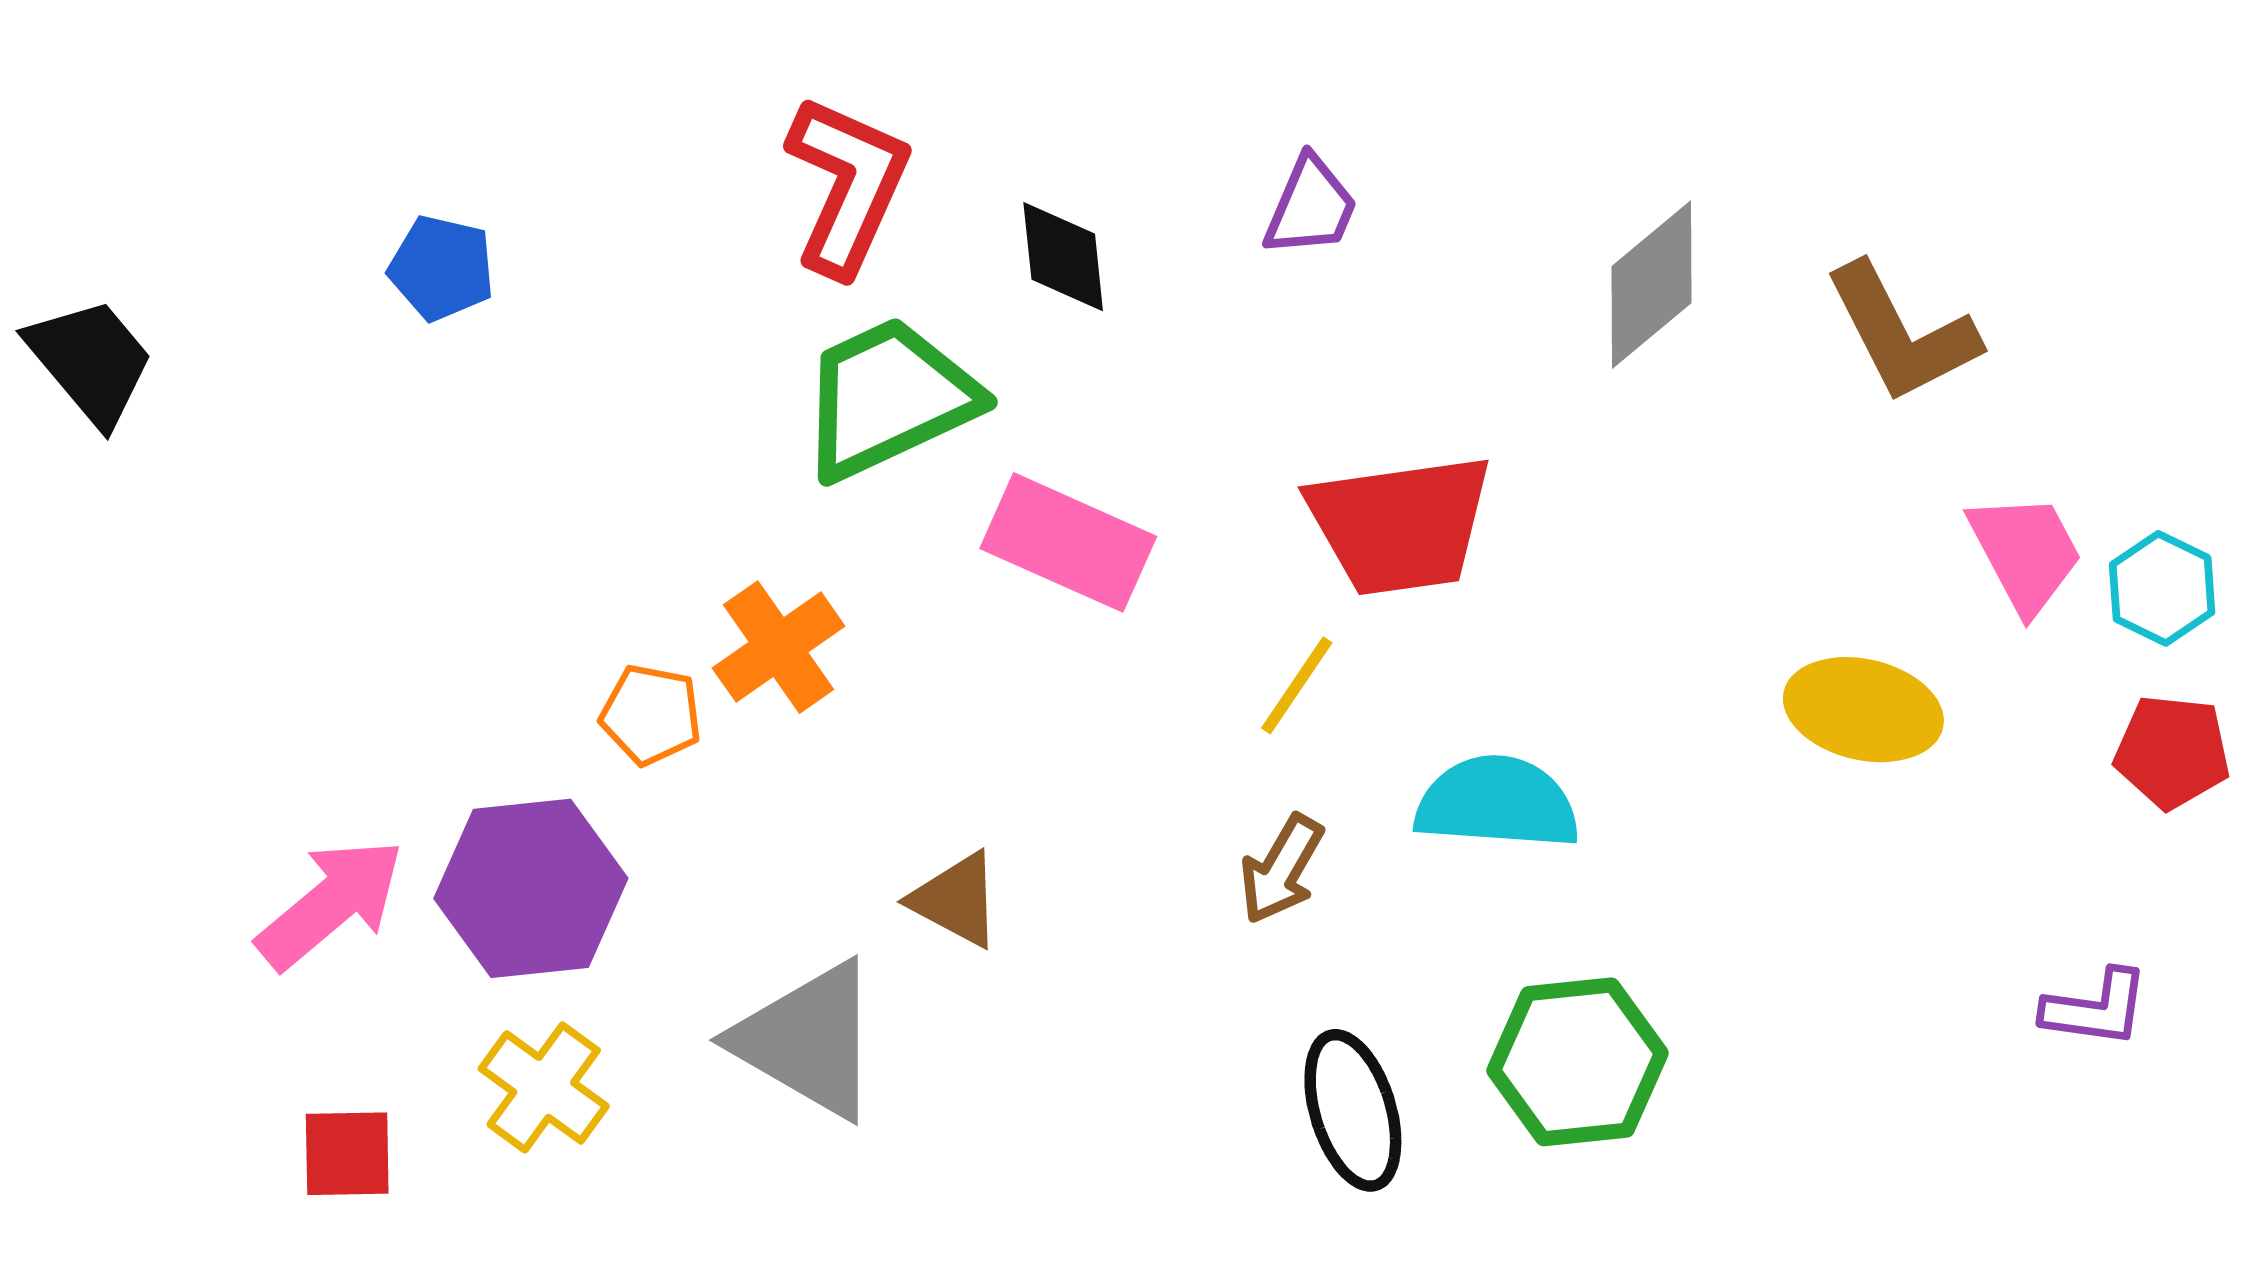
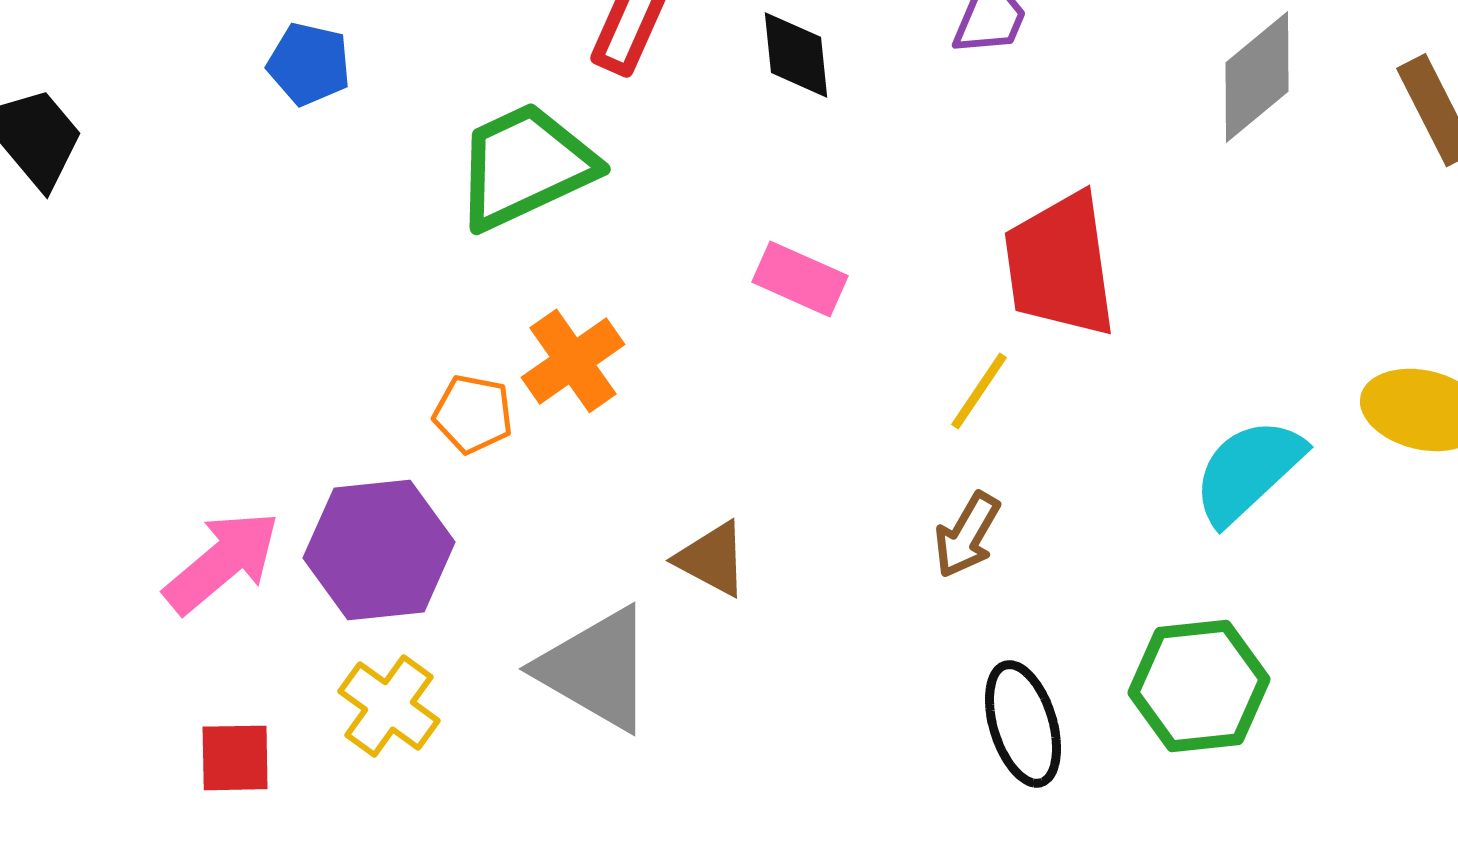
green trapezoid: (888, 398) -> (525, 166), moved
red trapezoid: (1400, 525) -> (1060, 265), turned 90
pink rectangle: (1068, 542) -> (800, 279), size x0.7
cyan semicircle: (1497, 803) -> (1248, 471), moved, turned -47

